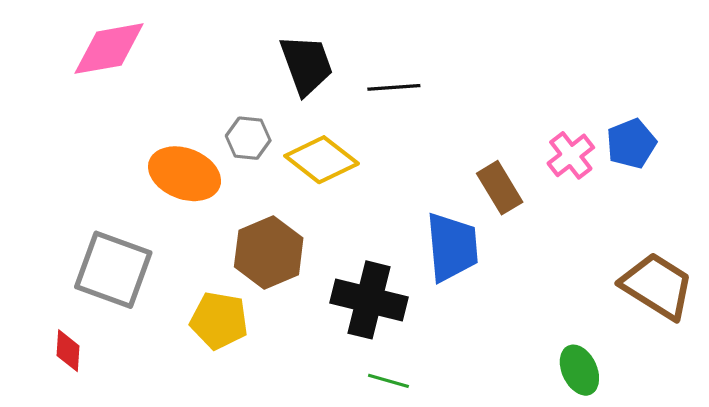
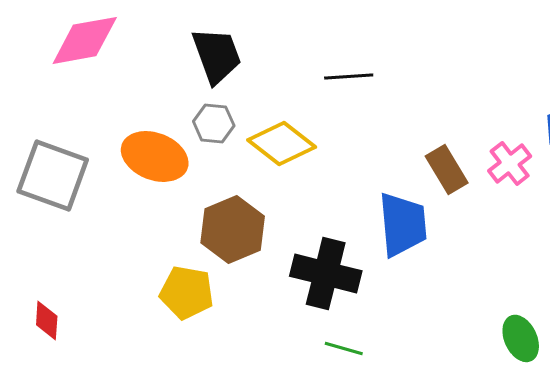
black trapezoid: (306, 65) -> (217, 55), moved
pink cross: (571, 155) -> (510, 163), moved
gray square: (113, 270) -> (53, 175), moved

